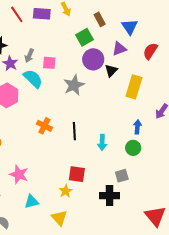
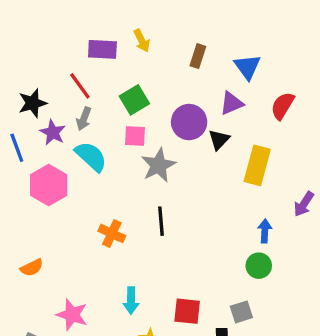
red line: (17, 14) -> (80, 86), moved
brown rectangle: (100, 19) -> (198, 56), turned 48
green square: (84, 37) -> (134, 100), moved
pink square: (49, 63) -> (135, 136), moved
black line: (74, 131) -> (161, 221), moved
cyan arrow: (102, 142) -> (131, 301), moved
red square: (77, 174) -> (187, 311), moved

